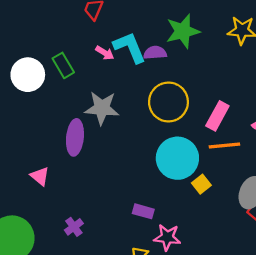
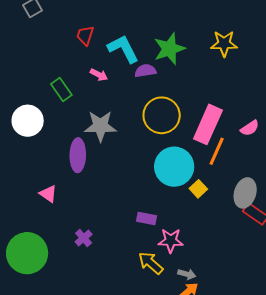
cyan L-shape: (130, 47) -> (123, 49), moved
white circle: (28, 75) -> (28, 121), moved
pink rectangle: (217, 116) -> (208, 124), size x1.4
orange line: (224, 145) -> (217, 151), turned -56

